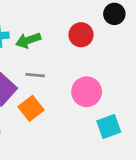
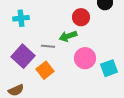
green arrow: (28, 40) -> (68, 36), moved
cyan square: (109, 126) -> (109, 68), moved

